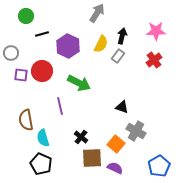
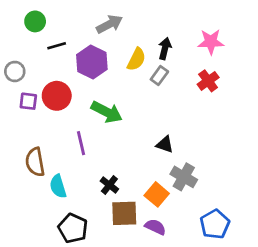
gray arrow: (97, 13) -> (109, 24), moved, turned 30
black pentagon: (41, 164) -> (73, 228), moved

